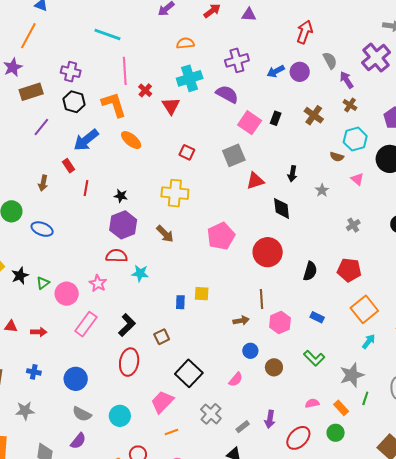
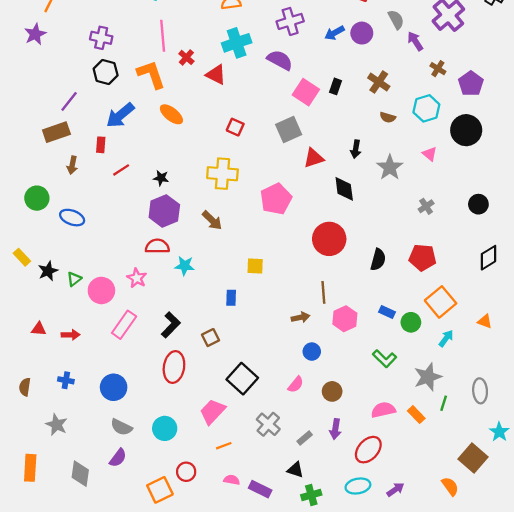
brown rectangle: (31, 92) -> (56, 132), moved
brown cross: (350, 105) -> (438, 69), moved
red triangle: (171, 106) -> (216, 75), turned -30
brown semicircle: (337, 157) -> (388, 117), moved
red rectangle: (69, 166) -> (101, 145), turned 40
red line: (86, 188) -> (121, 170), turned 49
gray star: (322, 190) -> (390, 167), size x1.6
pink pentagon: (221, 236) -> (276, 199), moved
yellow square: (202, 294) -> (255, 266), moved
brown circle: (274, 367) -> (332, 391), moved
pink semicircle: (312, 403) -> (383, 410), size x1.5
gray star: (25, 411) -> (57, 425), turned 30
green circle: (336, 433) -> (411, 322), moved

